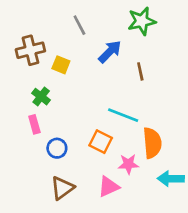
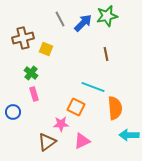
blue arrow: (110, 52) -> (83, 23), moved
pink rectangle: (34, 124) -> (34, 94), moved
blue circle: (57, 148) -> (13, 112), moved
pink star: (128, 164) -> (61, 124), moved

